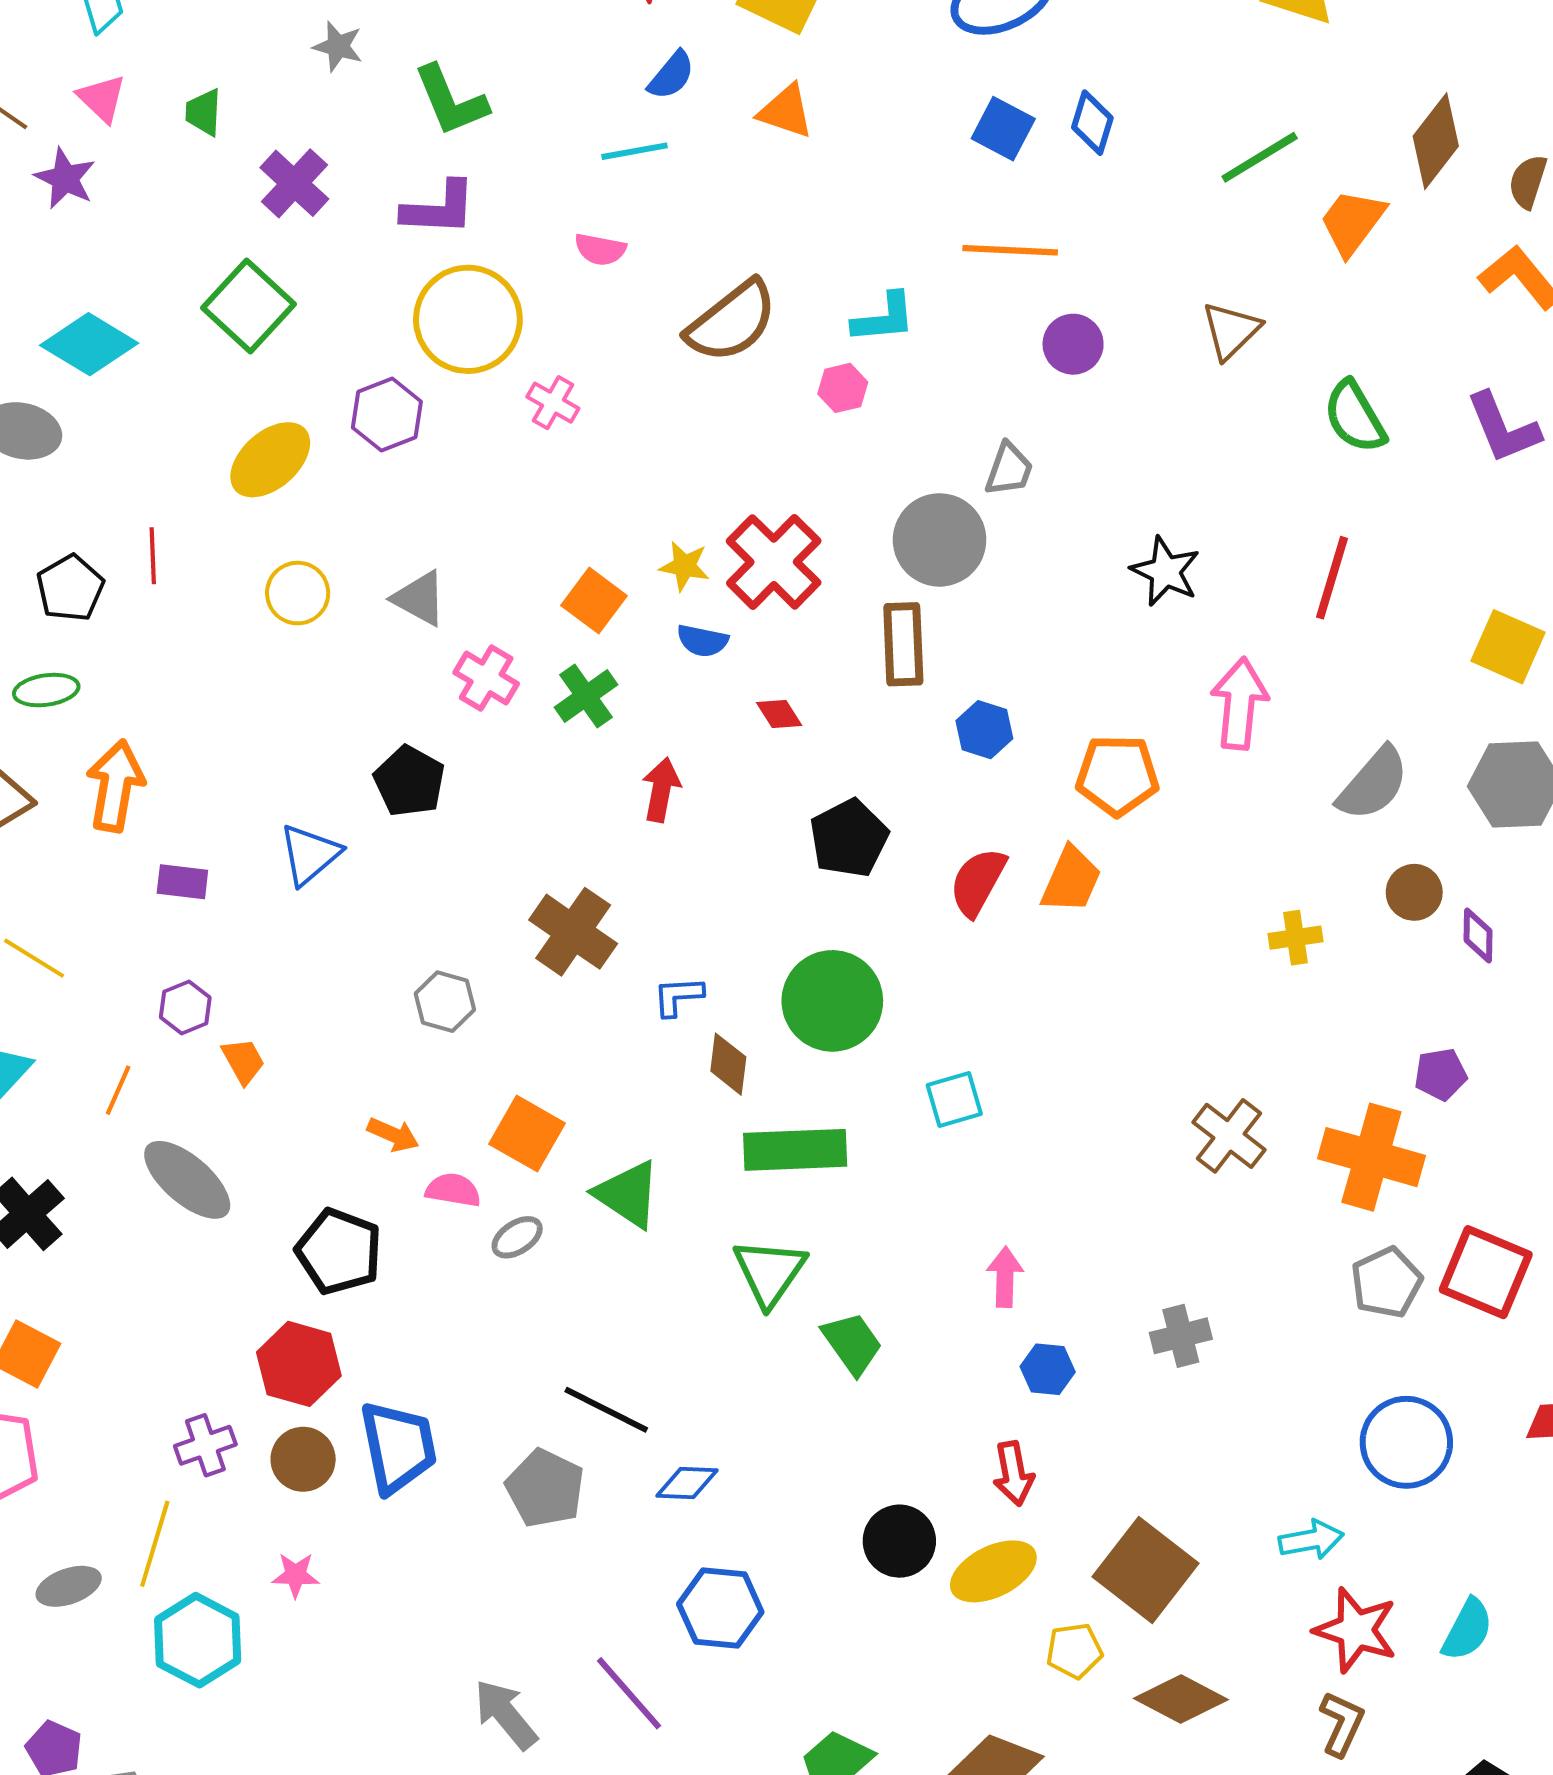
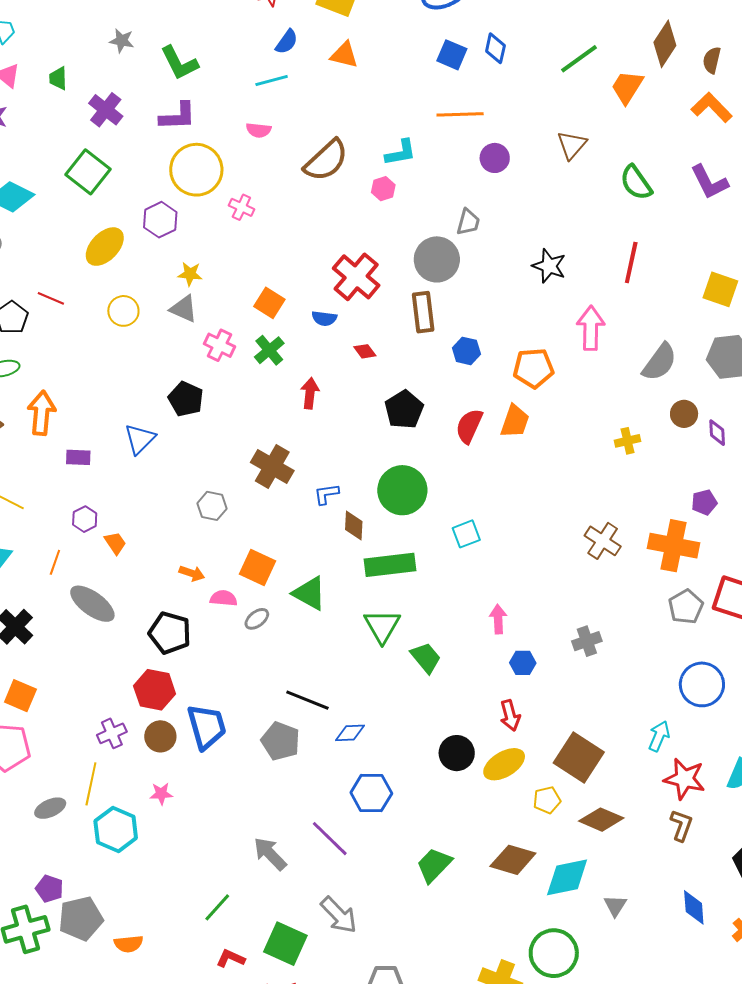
red line: (153, 556) -> (51, 298), turned -60
yellow star: (685, 566) -> (190, 274), moved
cyan arrow: (1311, 1540) -> (659, 736), turned -52

